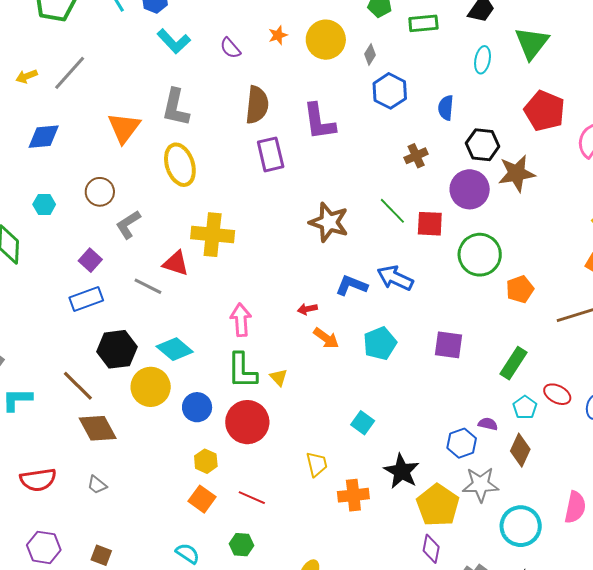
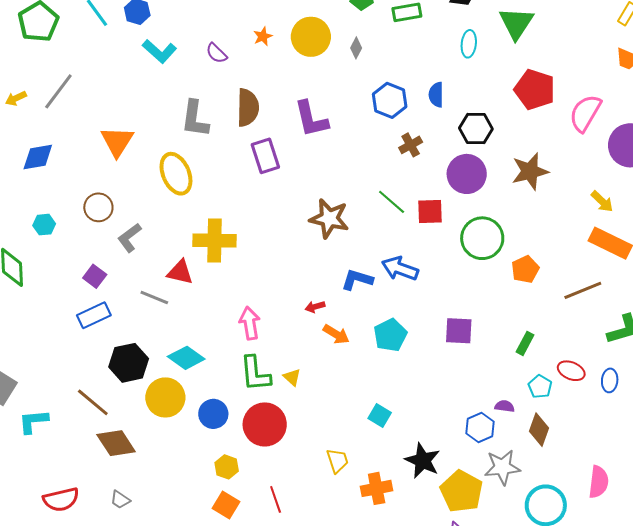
blue hexagon: (390, 91) -> (390, 100), moved
gray L-shape: (176, 107) -> (195, 119), moved
brown star: (517, 173) -> (530, 171), moved
green rectangle: (513, 363) -> (525, 343), size x0.7
red line: (252, 498) -> (276, 499), turned 52

